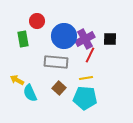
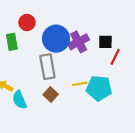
red line: (90, 55) -> (115, 57), moved
gray rectangle: (56, 62) -> (47, 67), turned 75
cyan pentagon: (85, 98) -> (99, 88), moved

